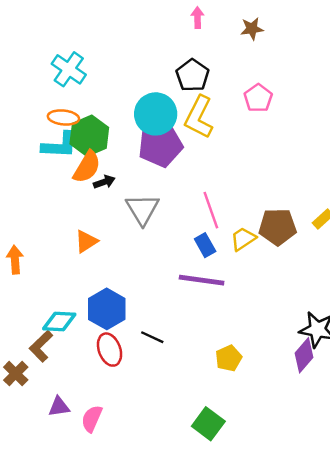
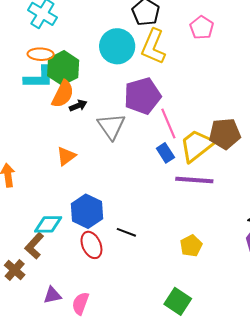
purple pentagon: (160, 145) -> (142, 96), moved
yellow trapezoid: (243, 239) -> (197, 146), size x1.6
purple line: (202, 280) -> (194, 180), moved

